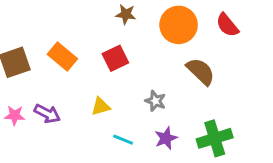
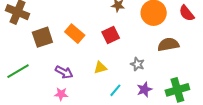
brown semicircle: (201, 71) -> (168, 44), turned -55
pink star: (15, 115) -> (61, 94), moved
cyan line: (123, 140) -> (115, 90), turned -72

